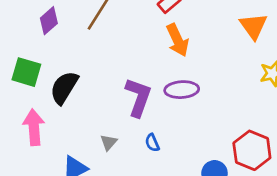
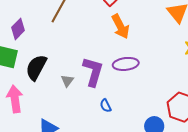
purple diamond: (49, 21) -> (18, 29), moved
gray triangle: (109, 142) -> (67, 81), moved

